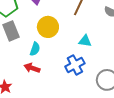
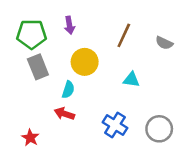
blue cross: (75, 65) -> (115, 125), moved, turned -30

